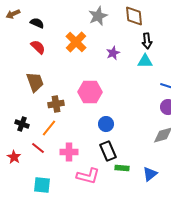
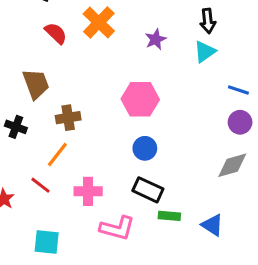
red semicircle: (38, 47) -> (56, 33), moved
cyan triangle: (145, 61) -> (205, 52), turned -35
pink hexagon: (90, 92) -> (140, 99), moved
black cross: (22, 124) -> (16, 127), moved
black rectangle: (108, 151) -> (148, 190), turned -42
blue triangle: (150, 174) -> (212, 225), turned -49

